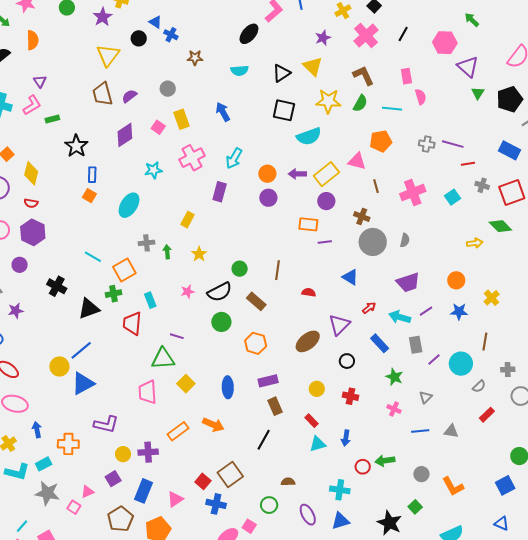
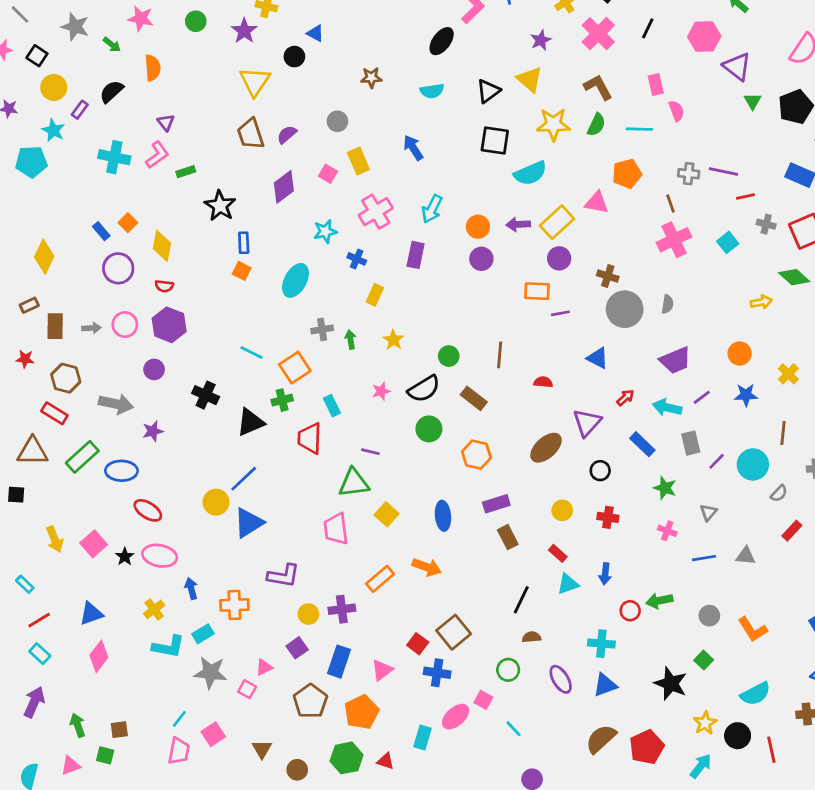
blue cross: (171, 35) -> (357, 259), moved
brown line: (376, 186) -> (671, 204), moved
black line: (264, 440) -> (521, 600), moved

